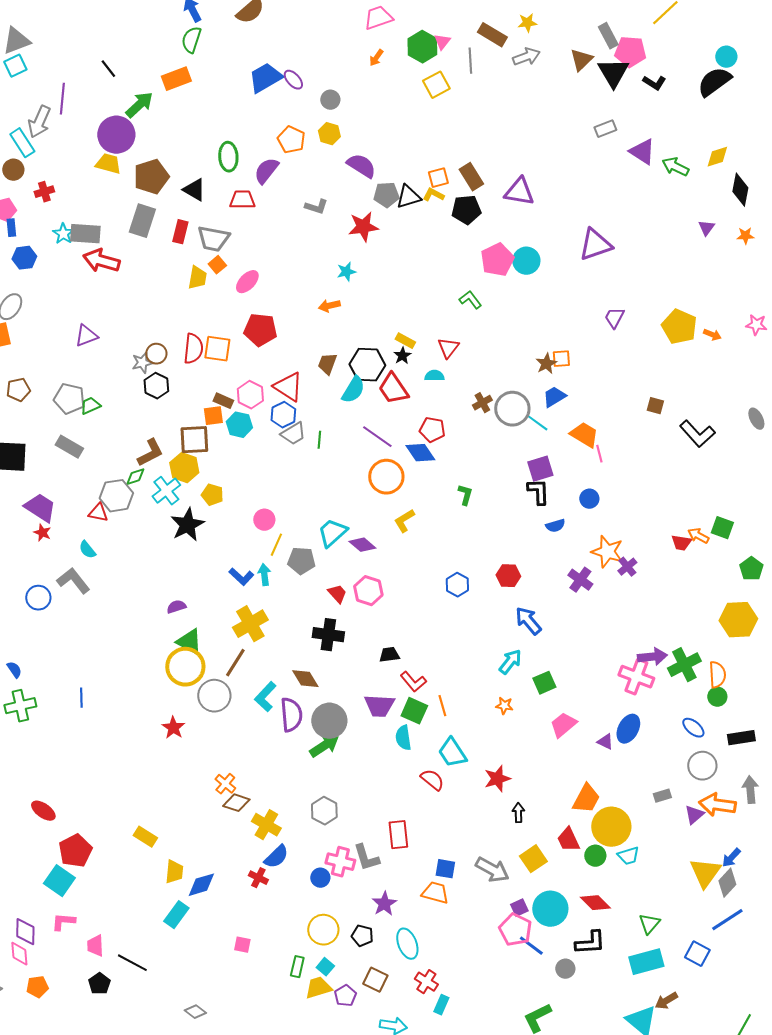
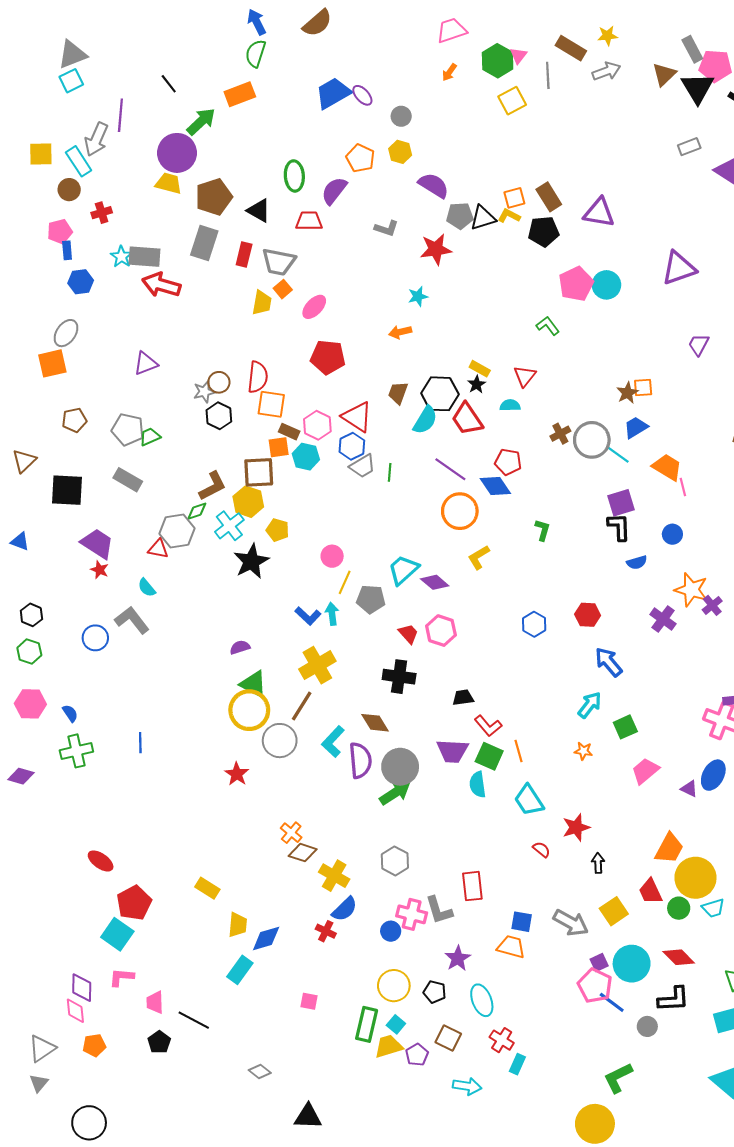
orange square: (217, 349) -> (271, 404), moved
red semicircle: (432, 780) -> (542, 849), moved, size x0.7
green rectangle: (297, 967) -> (367, 1024), size x1.5

